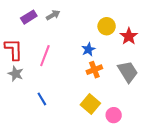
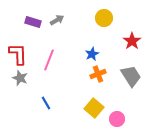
purple rectangle: (29, 17) -> (33, 22), turned 49
yellow circle: (107, 26) -> (104, 18), moved

